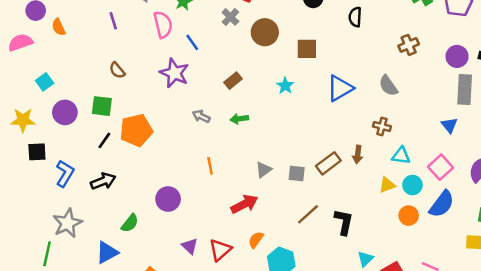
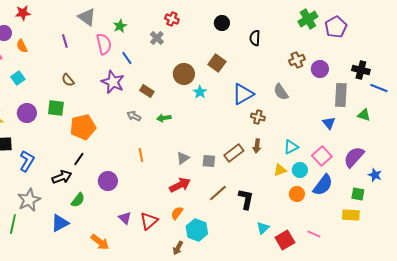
brown circle: (265, 32) -> (184, 74), moved
brown square: (307, 49) -> (217, 63), turned 36
purple circle: (457, 56) -> (320, 69), moved
brown rectangle: (233, 81) -> (147, 91), moved, turned 72
cyan square: (45, 82) -> (18, 78), moved
brown cross: (382, 126) -> (258, 117), moved
black line: (104, 140) -> (79, 159), moved
cyan triangle: (401, 156) -> (291, 147), turned -35
black arrow: (103, 181) -> (62, 177), moved
red arrow: (244, 204) -> (180, 185), moved

